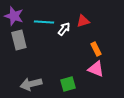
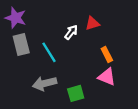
cyan line: (44, 22) -> (49, 52), moved, turned 54
gray arrow: (31, 84) -> (45, 83), moved

